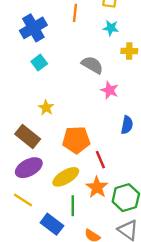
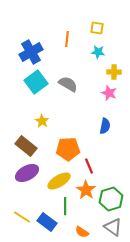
cyan square: (39, 63) -> (36, 82), size x1.6
gray semicircle: (92, 65) -> (68, 84), moved
pink star: (110, 90) -> (109, 93), moved
blue semicircle: (127, 125) -> (105, 126), moved
yellow line: (23, 200) -> (22, 217), moved

